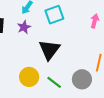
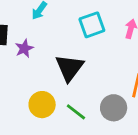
cyan square: (54, 15) -> (92, 25), moved
purple star: (24, 27) -> (24, 48), moved

